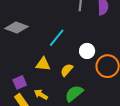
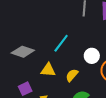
gray diamond: (17, 28) -> (23, 52), moved

